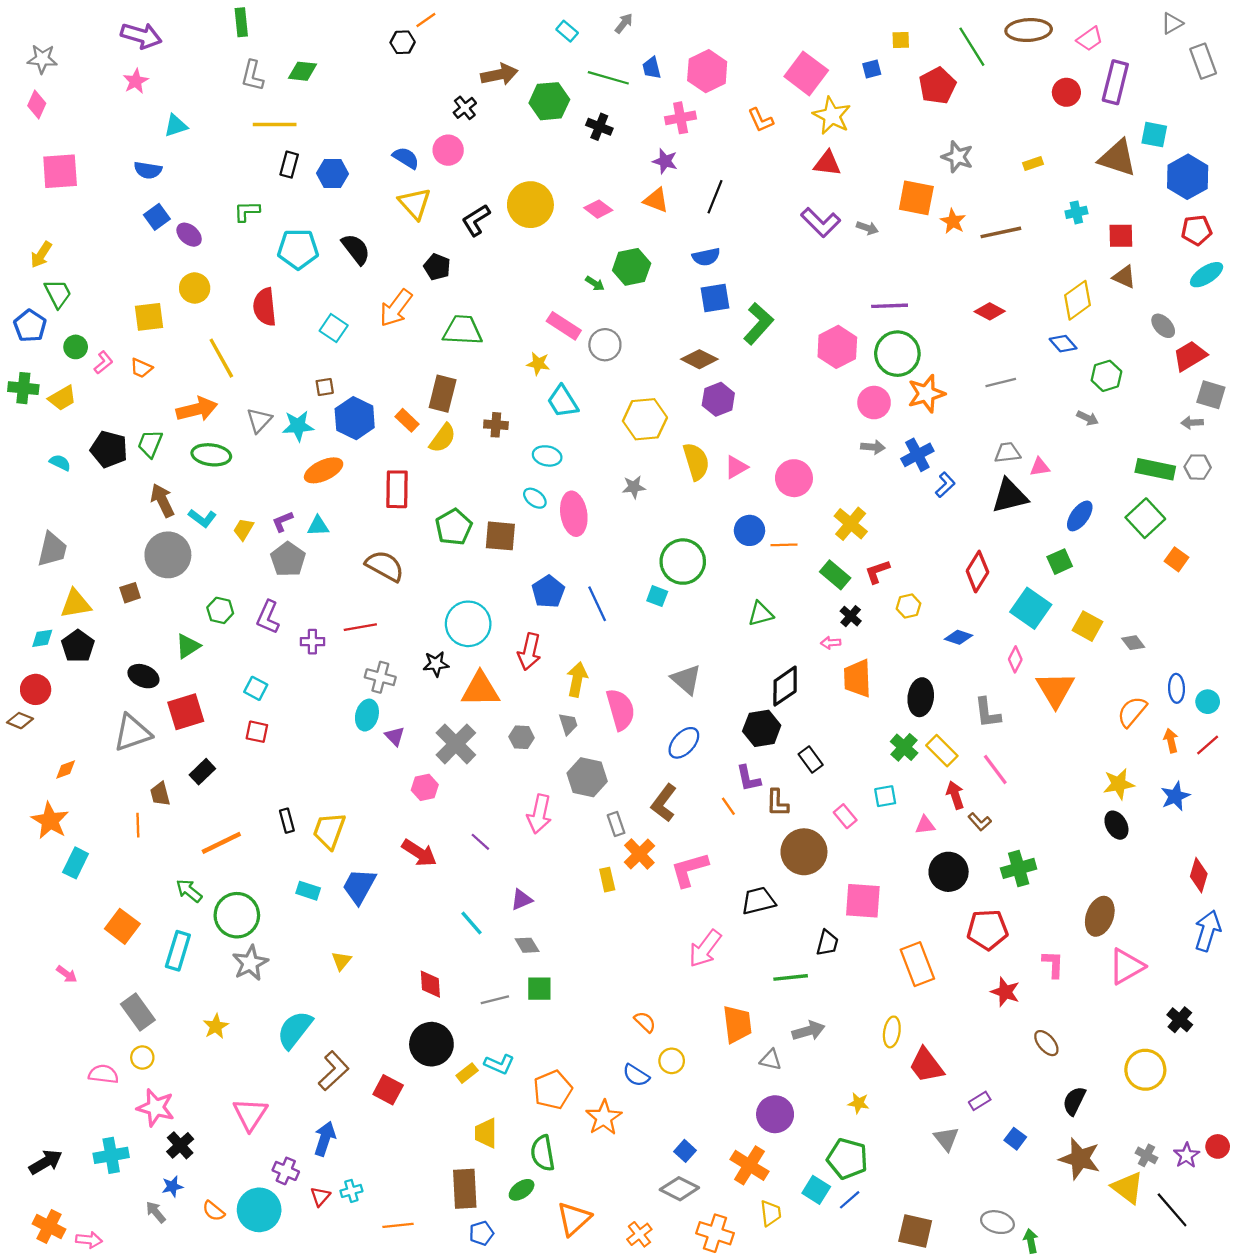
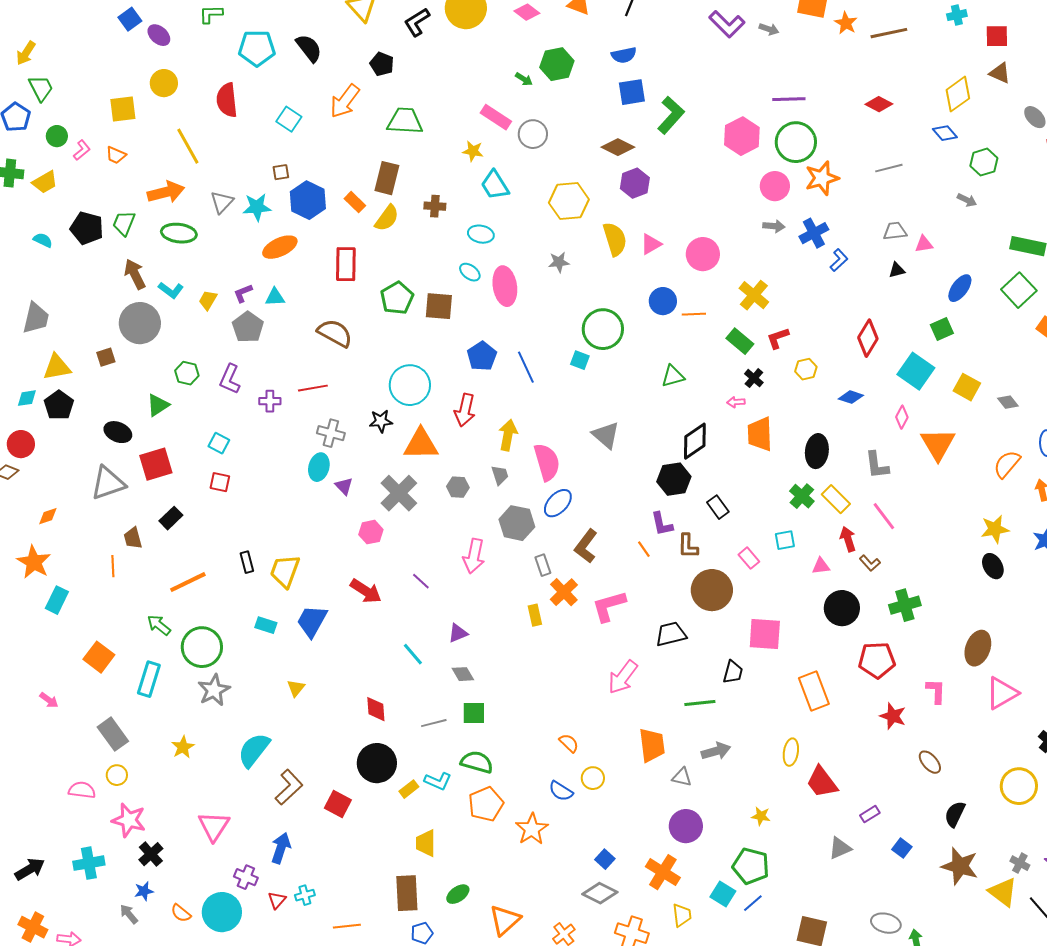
black triangle: (1010, 496) -> (897, 270), size x0.5
blue ellipse: (684, 743) -> (558, 503), moved
gray triangle: (946, 1139) -> (840, 848), turned 45
green semicircle: (543, 1153) -> (477, 762), moved, turned 116

